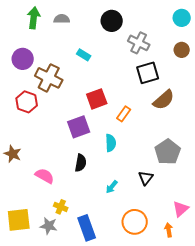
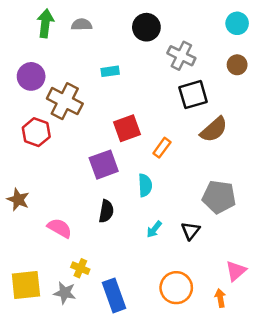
cyan rectangle: (84, 55) -> (110, 71), turned -40
gray pentagon: (168, 152) -> (219, 197), turned -30
cyan arrow: (112, 187) -> (154, 229), moved

